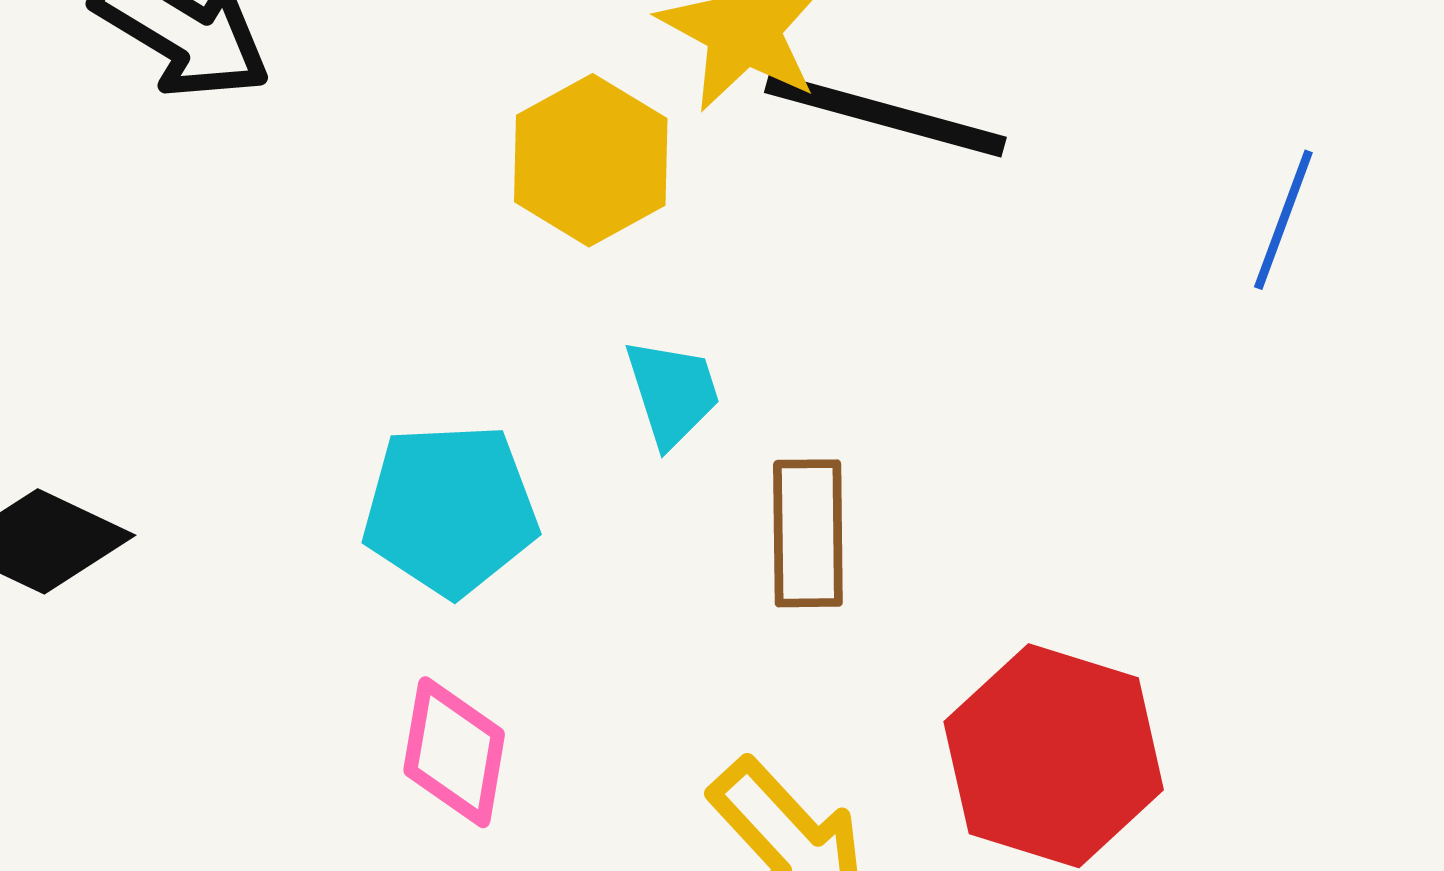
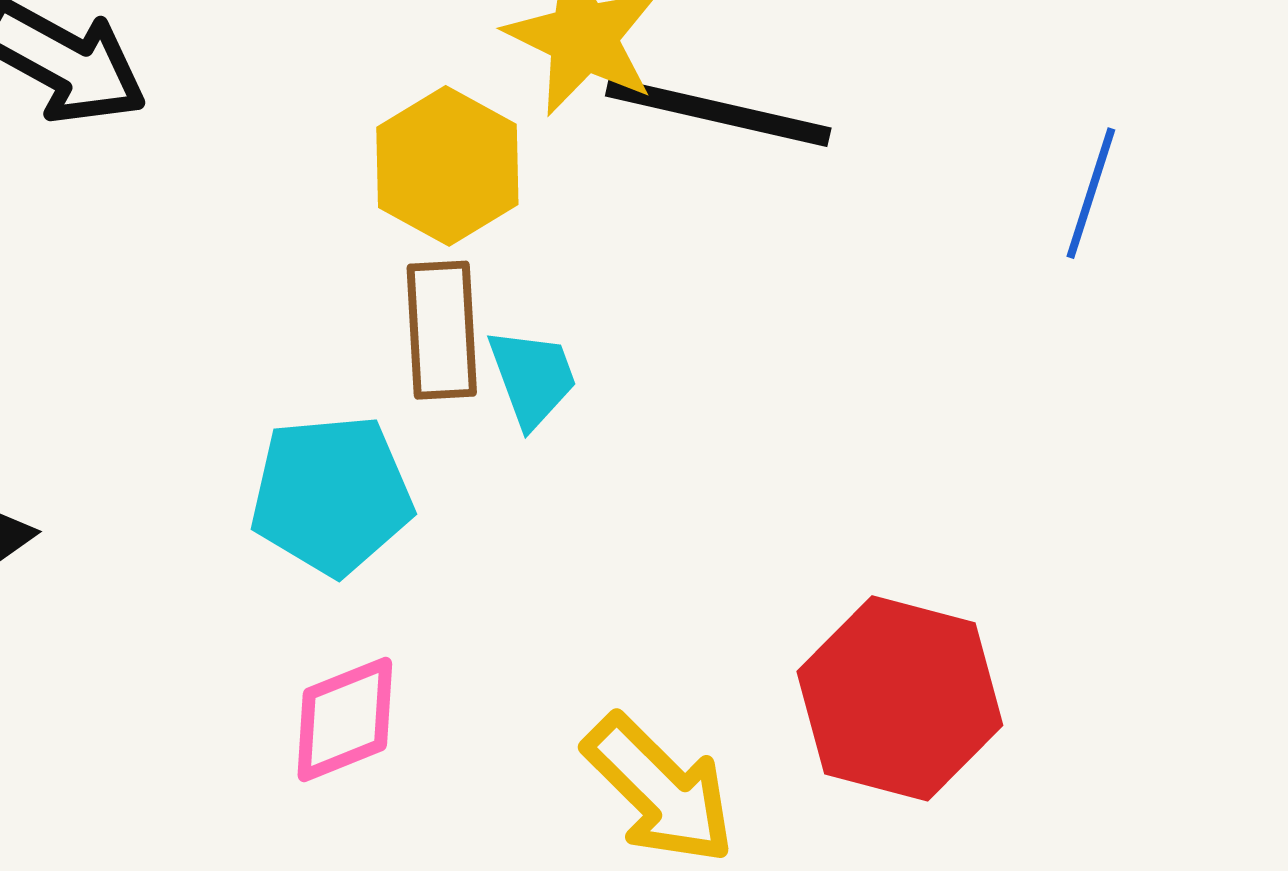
brown rectangle: (808, 533) -> (442, 330), moved
pink diamond: (454, 752) -> (345, 719), turned 61

